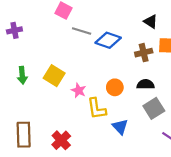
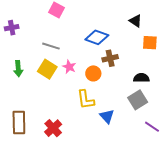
gray line: (82, 31) -> (51, 46), moved
brown cross: (144, 53) -> (110, 58), moved
black semicircle: (146, 84) -> (141, 78), moved
orange circle: (115, 87) -> (93, 73), moved
pink star: (79, 90) -> (69, 67), moved

